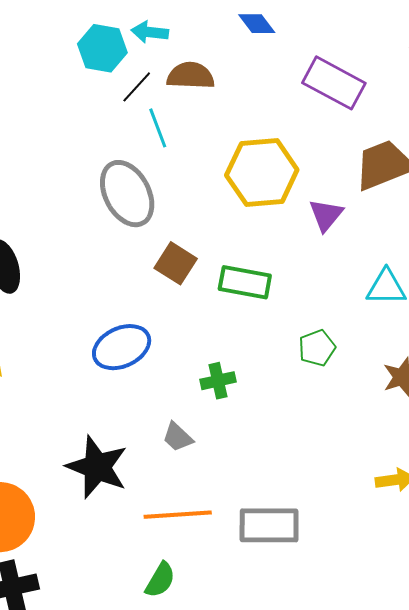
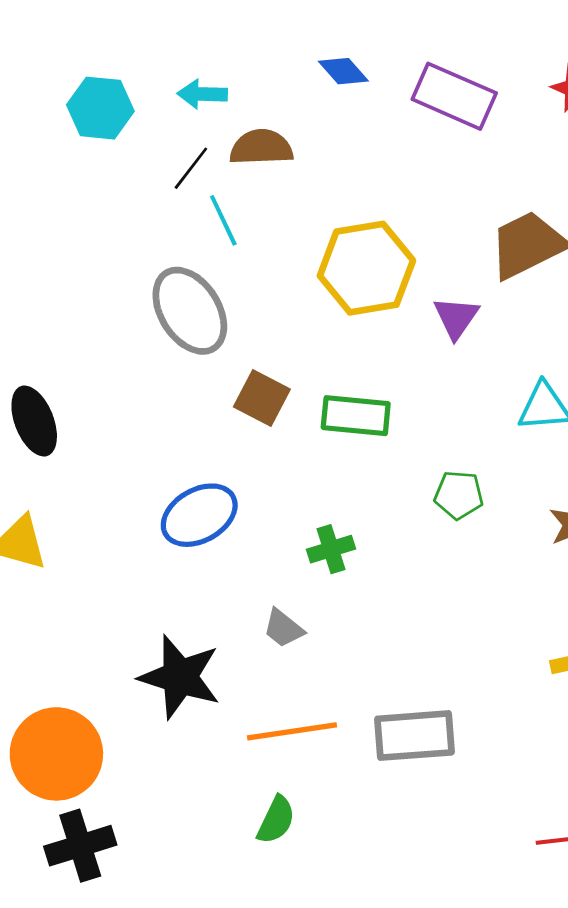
cyan hexagon: (102, 48) -> (100, 108), moved
purple rectangle: (334, 83) -> (454, 96), moved
green pentagon: (317, 348) -> (459, 495), turned 30

